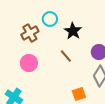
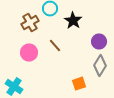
brown line: (66, 56) -> (55, 46), moved

